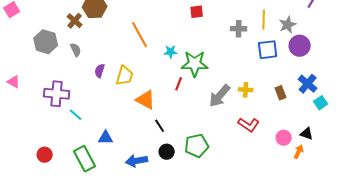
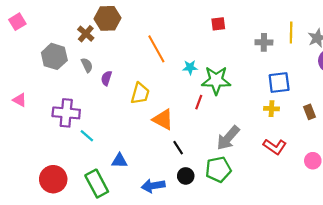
blue square: (268, 50) -> (279, 83), moved
purple semicircle: (100, 71) -> (106, 78), moved
gray arrow: (220, 96) -> (228, 138), moved
red circle: (45, 155) -> (53, 179), size x1.6

